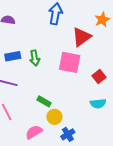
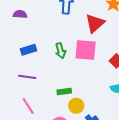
green arrow: (35, 58) -> (61, 51), moved
green rectangle: (44, 101) -> (64, 92), turned -32

